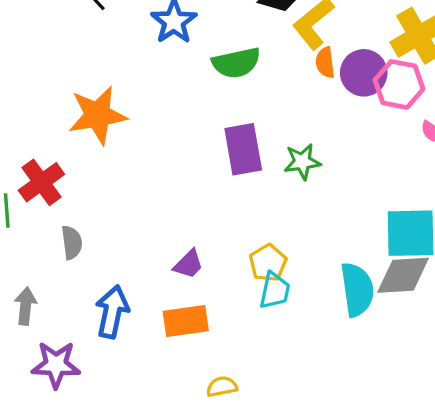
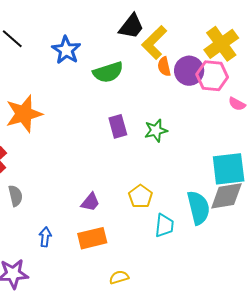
purple rectangle: (243, 149) -> (118, 126), size x0.7
cyan trapezoid: (275, 290) -> (164, 226), moved
blue arrow: (112, 312) -> (45, 237), size x0.6

